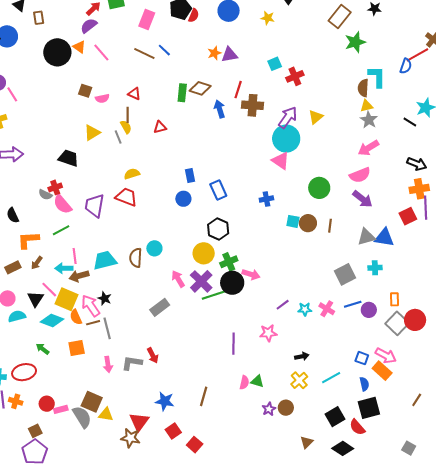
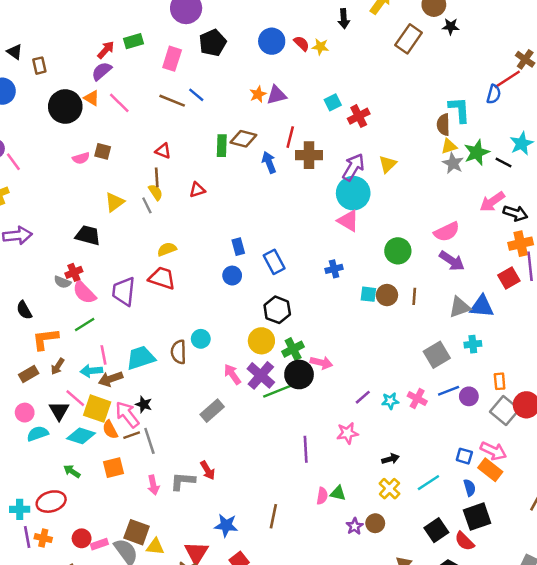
red semicircle: (194, 15) -> (302, 43), moved, turned -64
green star: (355, 42) -> (477, 152), moved
pink semicircle: (102, 98) -> (81, 158), moved
pink arrow: (368, 148) -> (492, 202), moved

